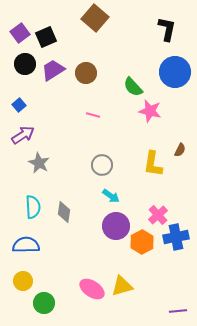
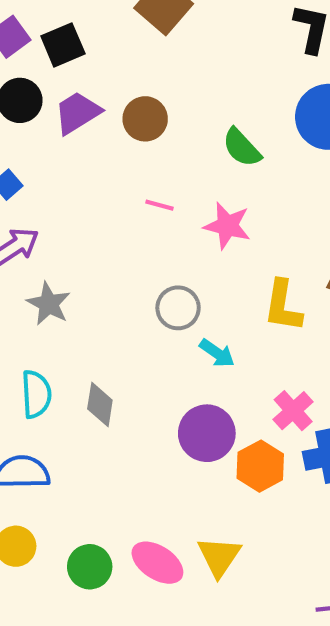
pink star: (150, 111) -> (227, 226), moved
cyan arrow: (111, 196) -> (217, 353), moved
yellow triangle: (122, 286) -> (219, 556), turned -40
green circle: (44, 303) -> (90, 567), moved

